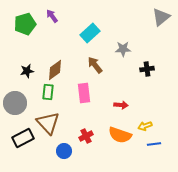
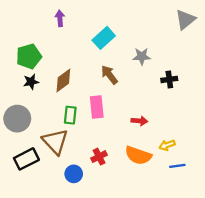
purple arrow: (52, 16) -> (60, 18), turned 32
green pentagon: (25, 24) -> (29, 56), moved
green rectangle: (48, 92) -> (70, 115), moved

